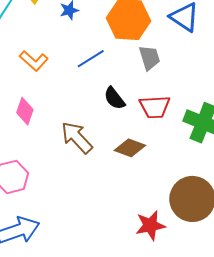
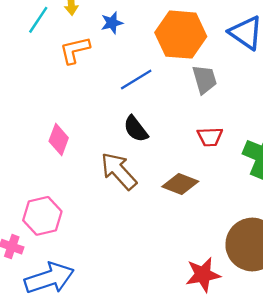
orange L-shape: (34, 61) -> (75, 50), moved, turned 124
black semicircle: (114, 98) -> (136, 129), moved
red trapezoid: (155, 107) -> (210, 137), size x0.7

